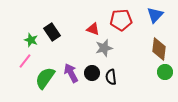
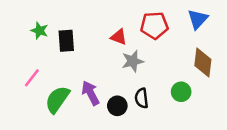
black rectangle: (52, 32) -> (66, 41), turned 30
green star: (31, 40) -> (40, 31), moved
green circle: (165, 72) -> (181, 92), moved
black circle: (92, 73) -> (117, 106), moved

